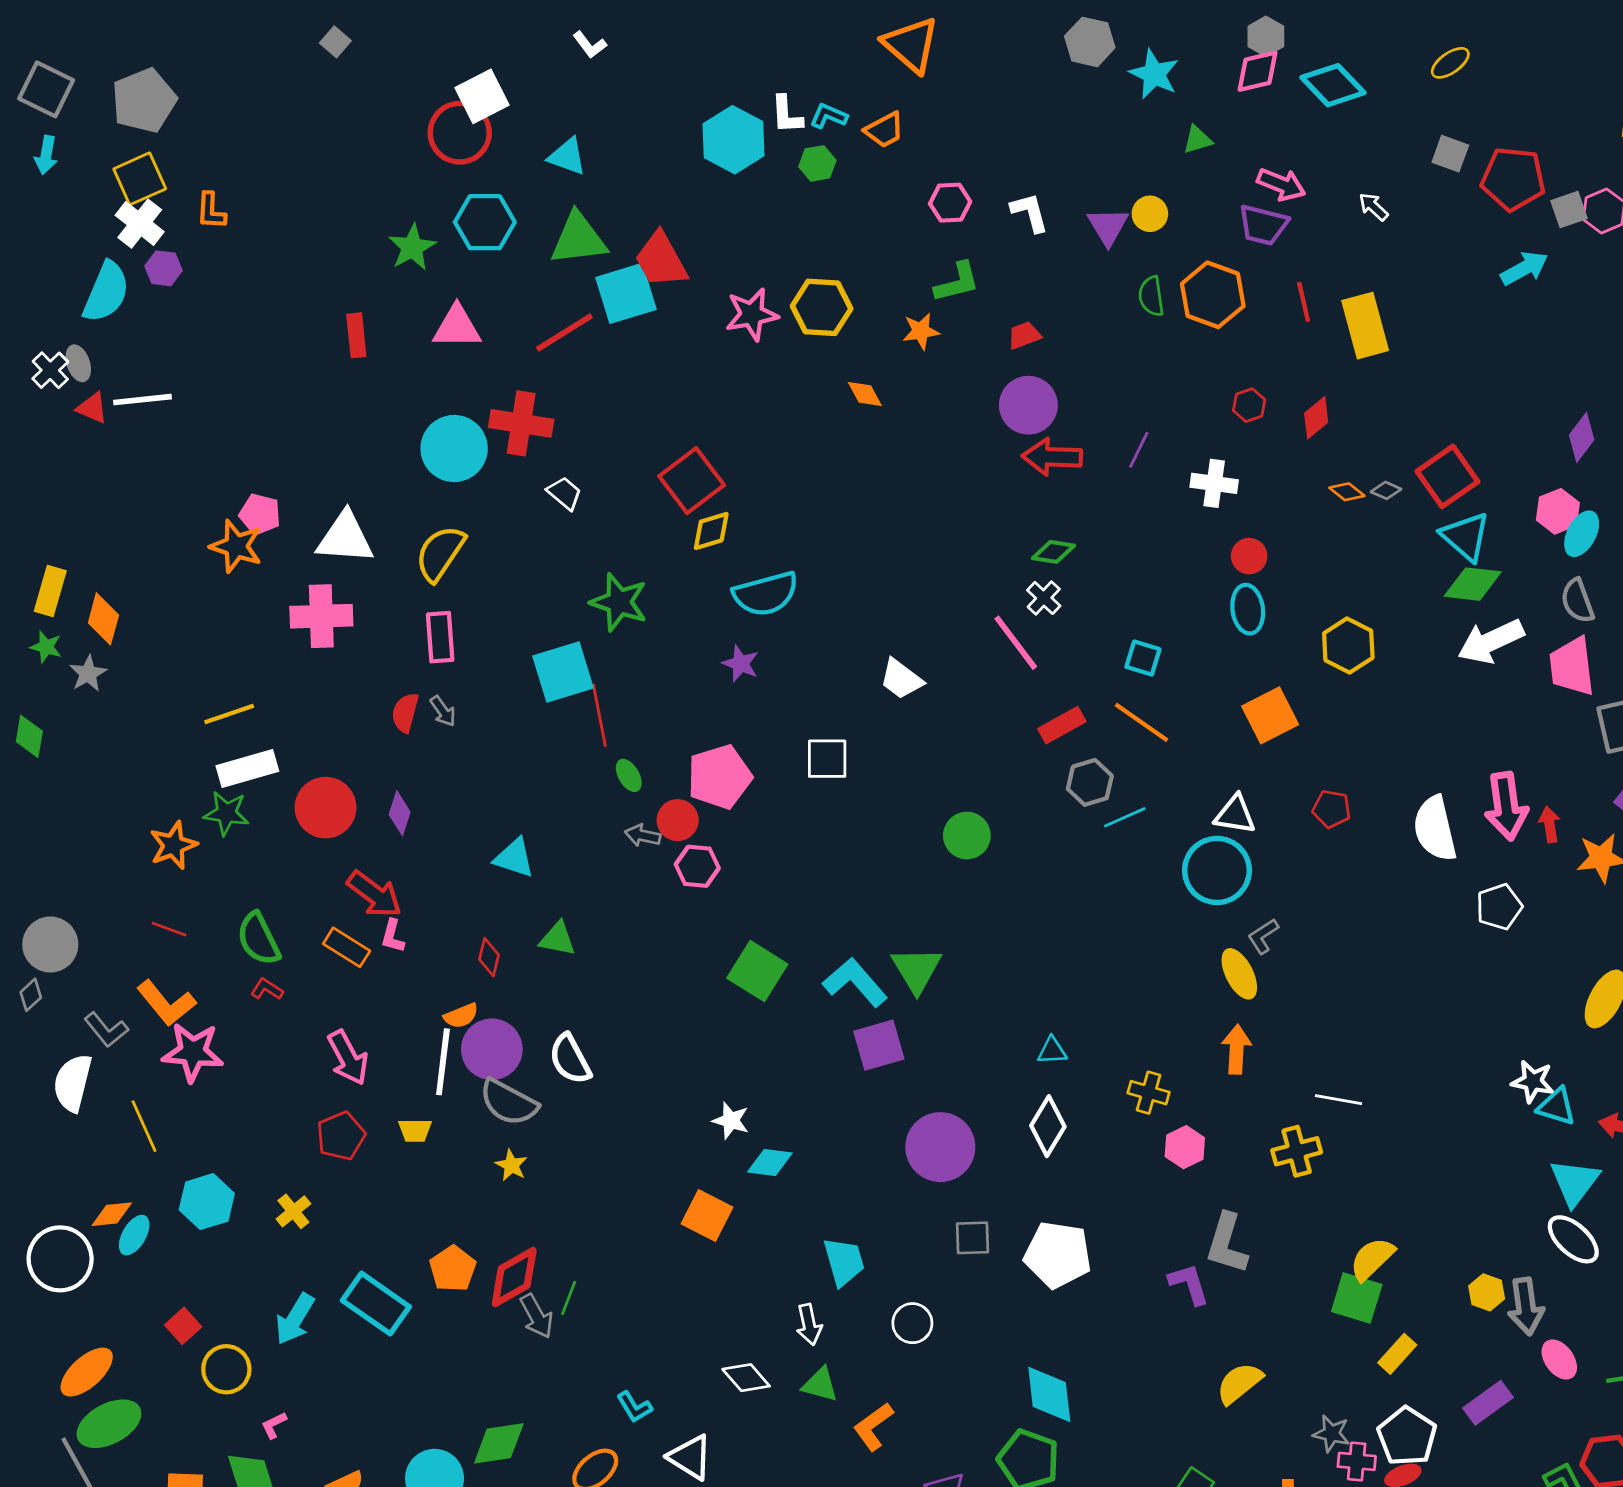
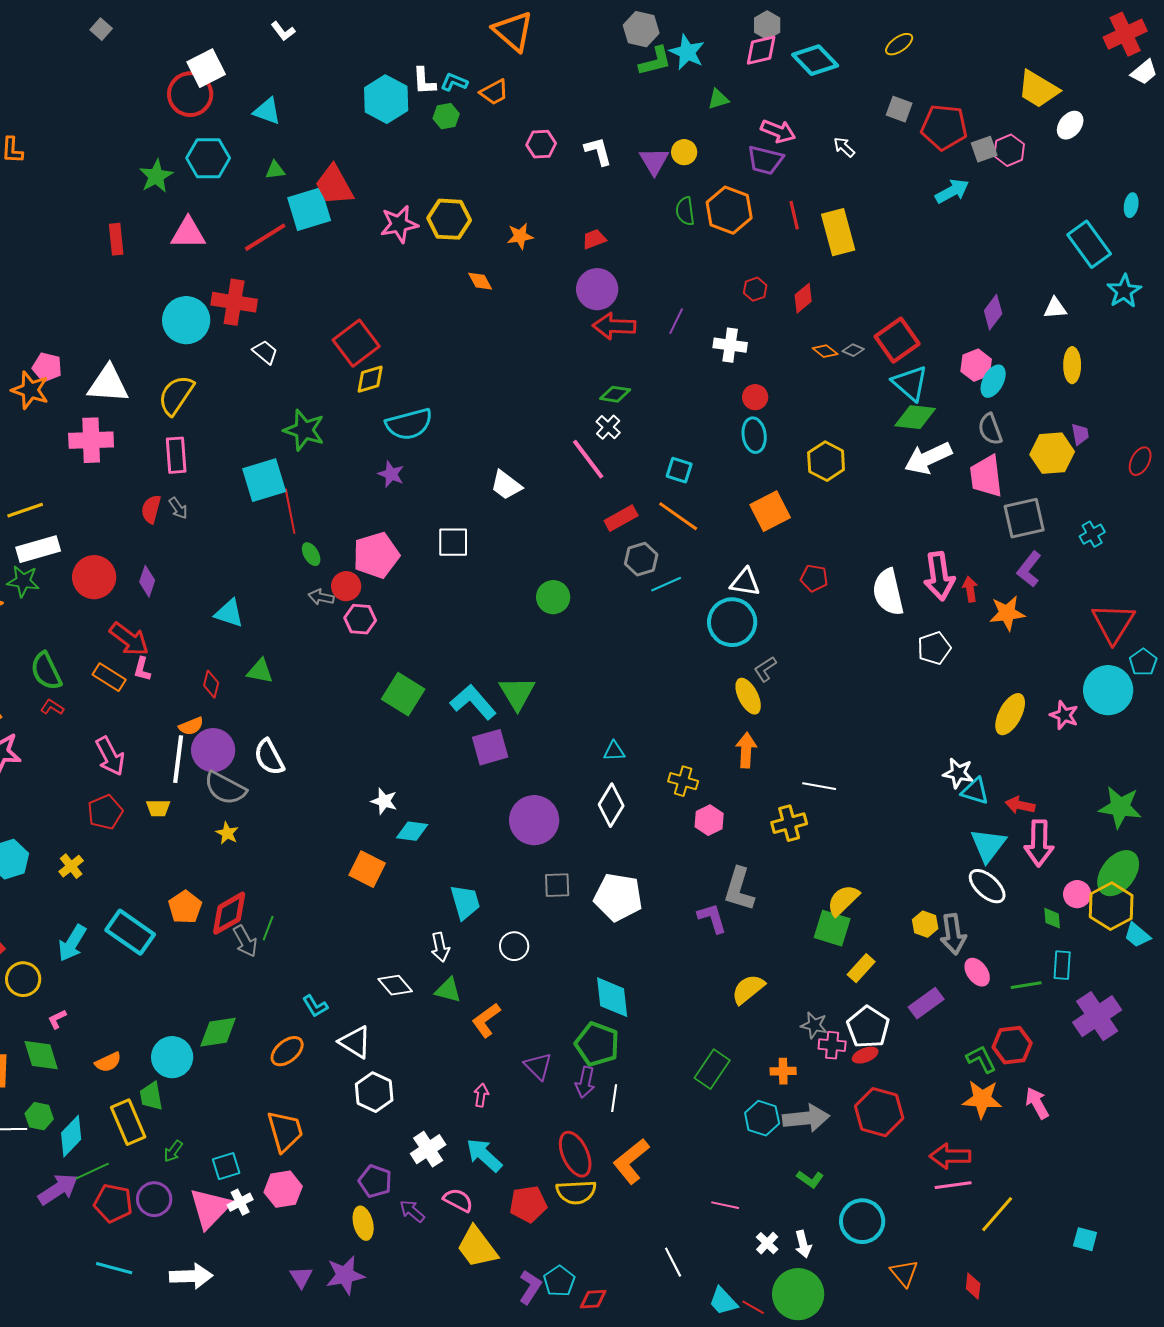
green triangle: (578, 239) -> (275, 170), size x0.5
green L-shape: (957, 282) -> (655, 61), moved

